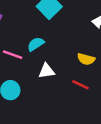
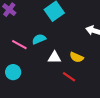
white triangle: (47, 71) -> (54, 57), moved

